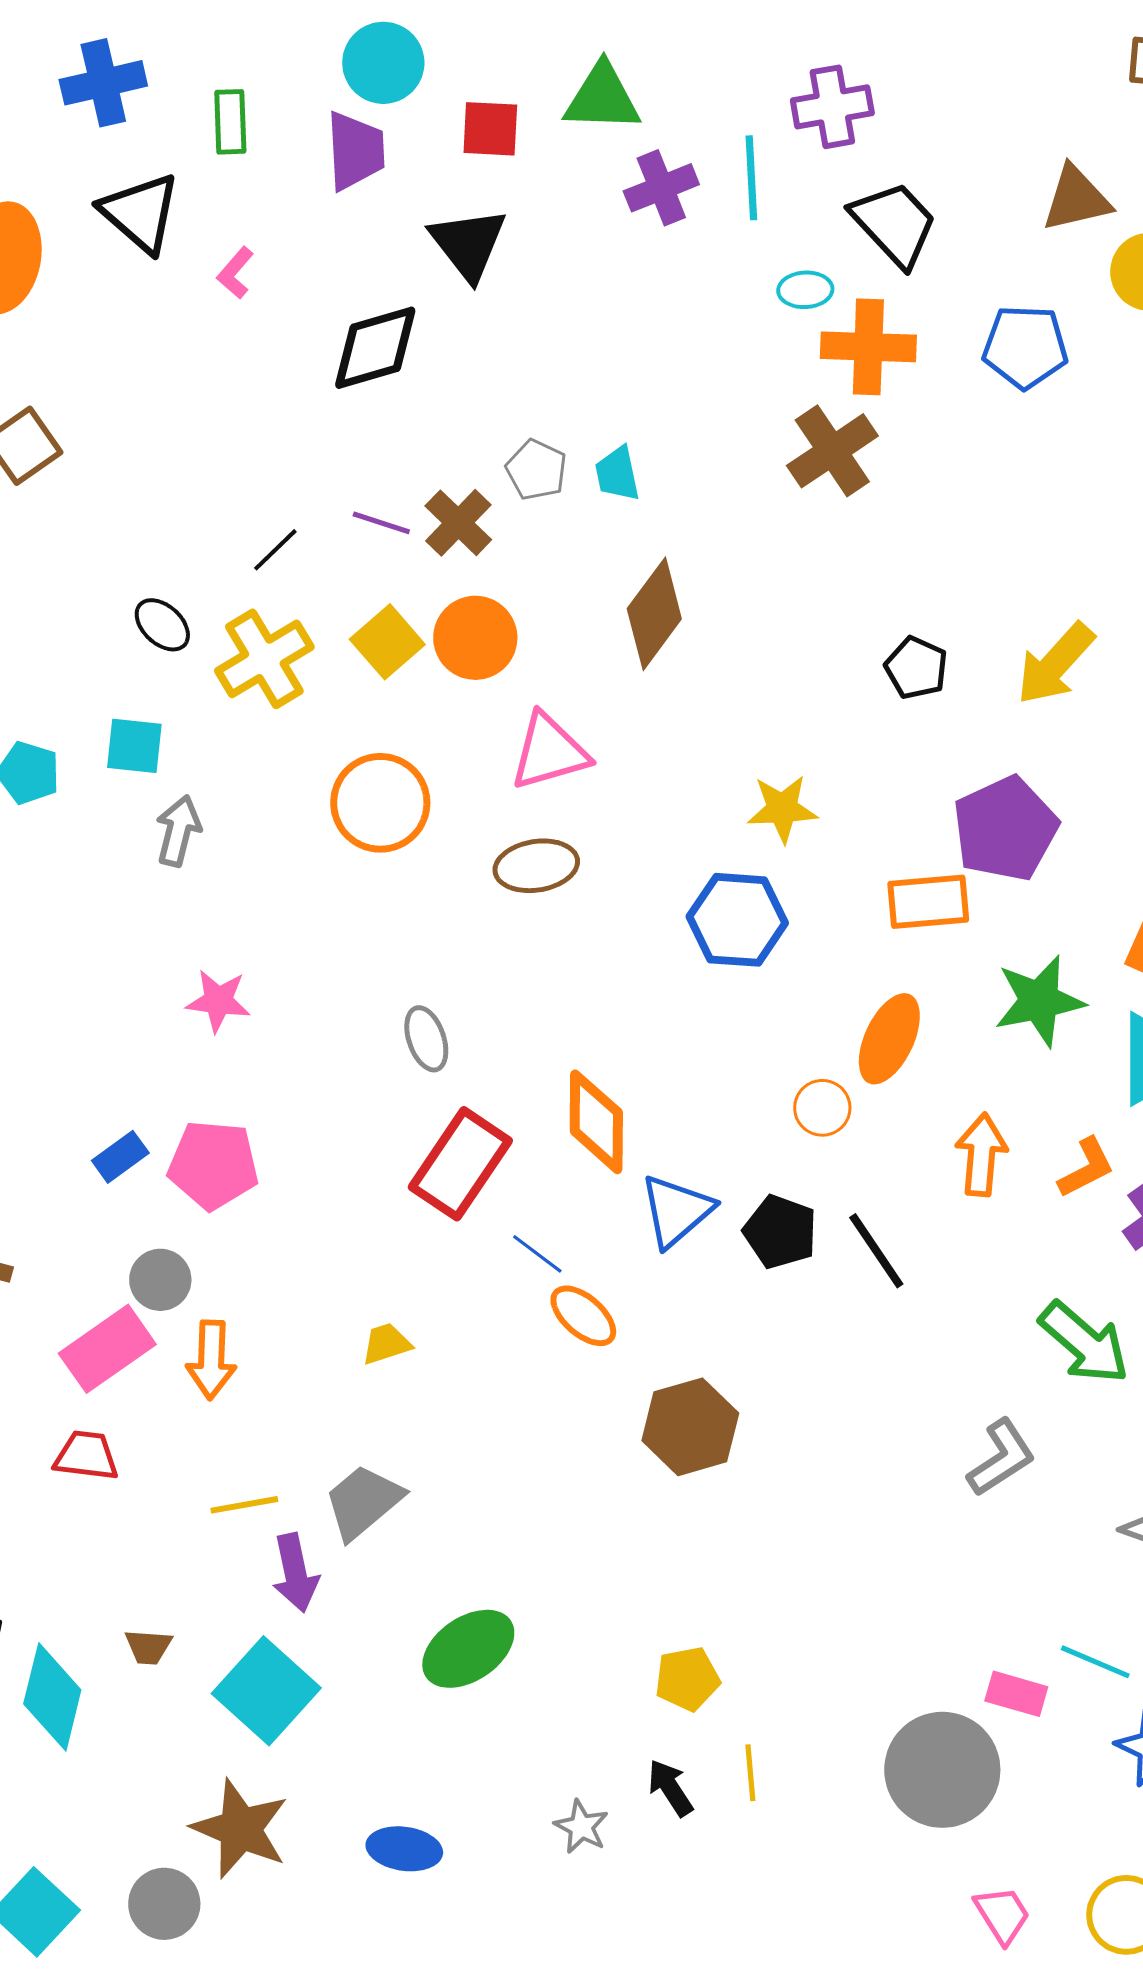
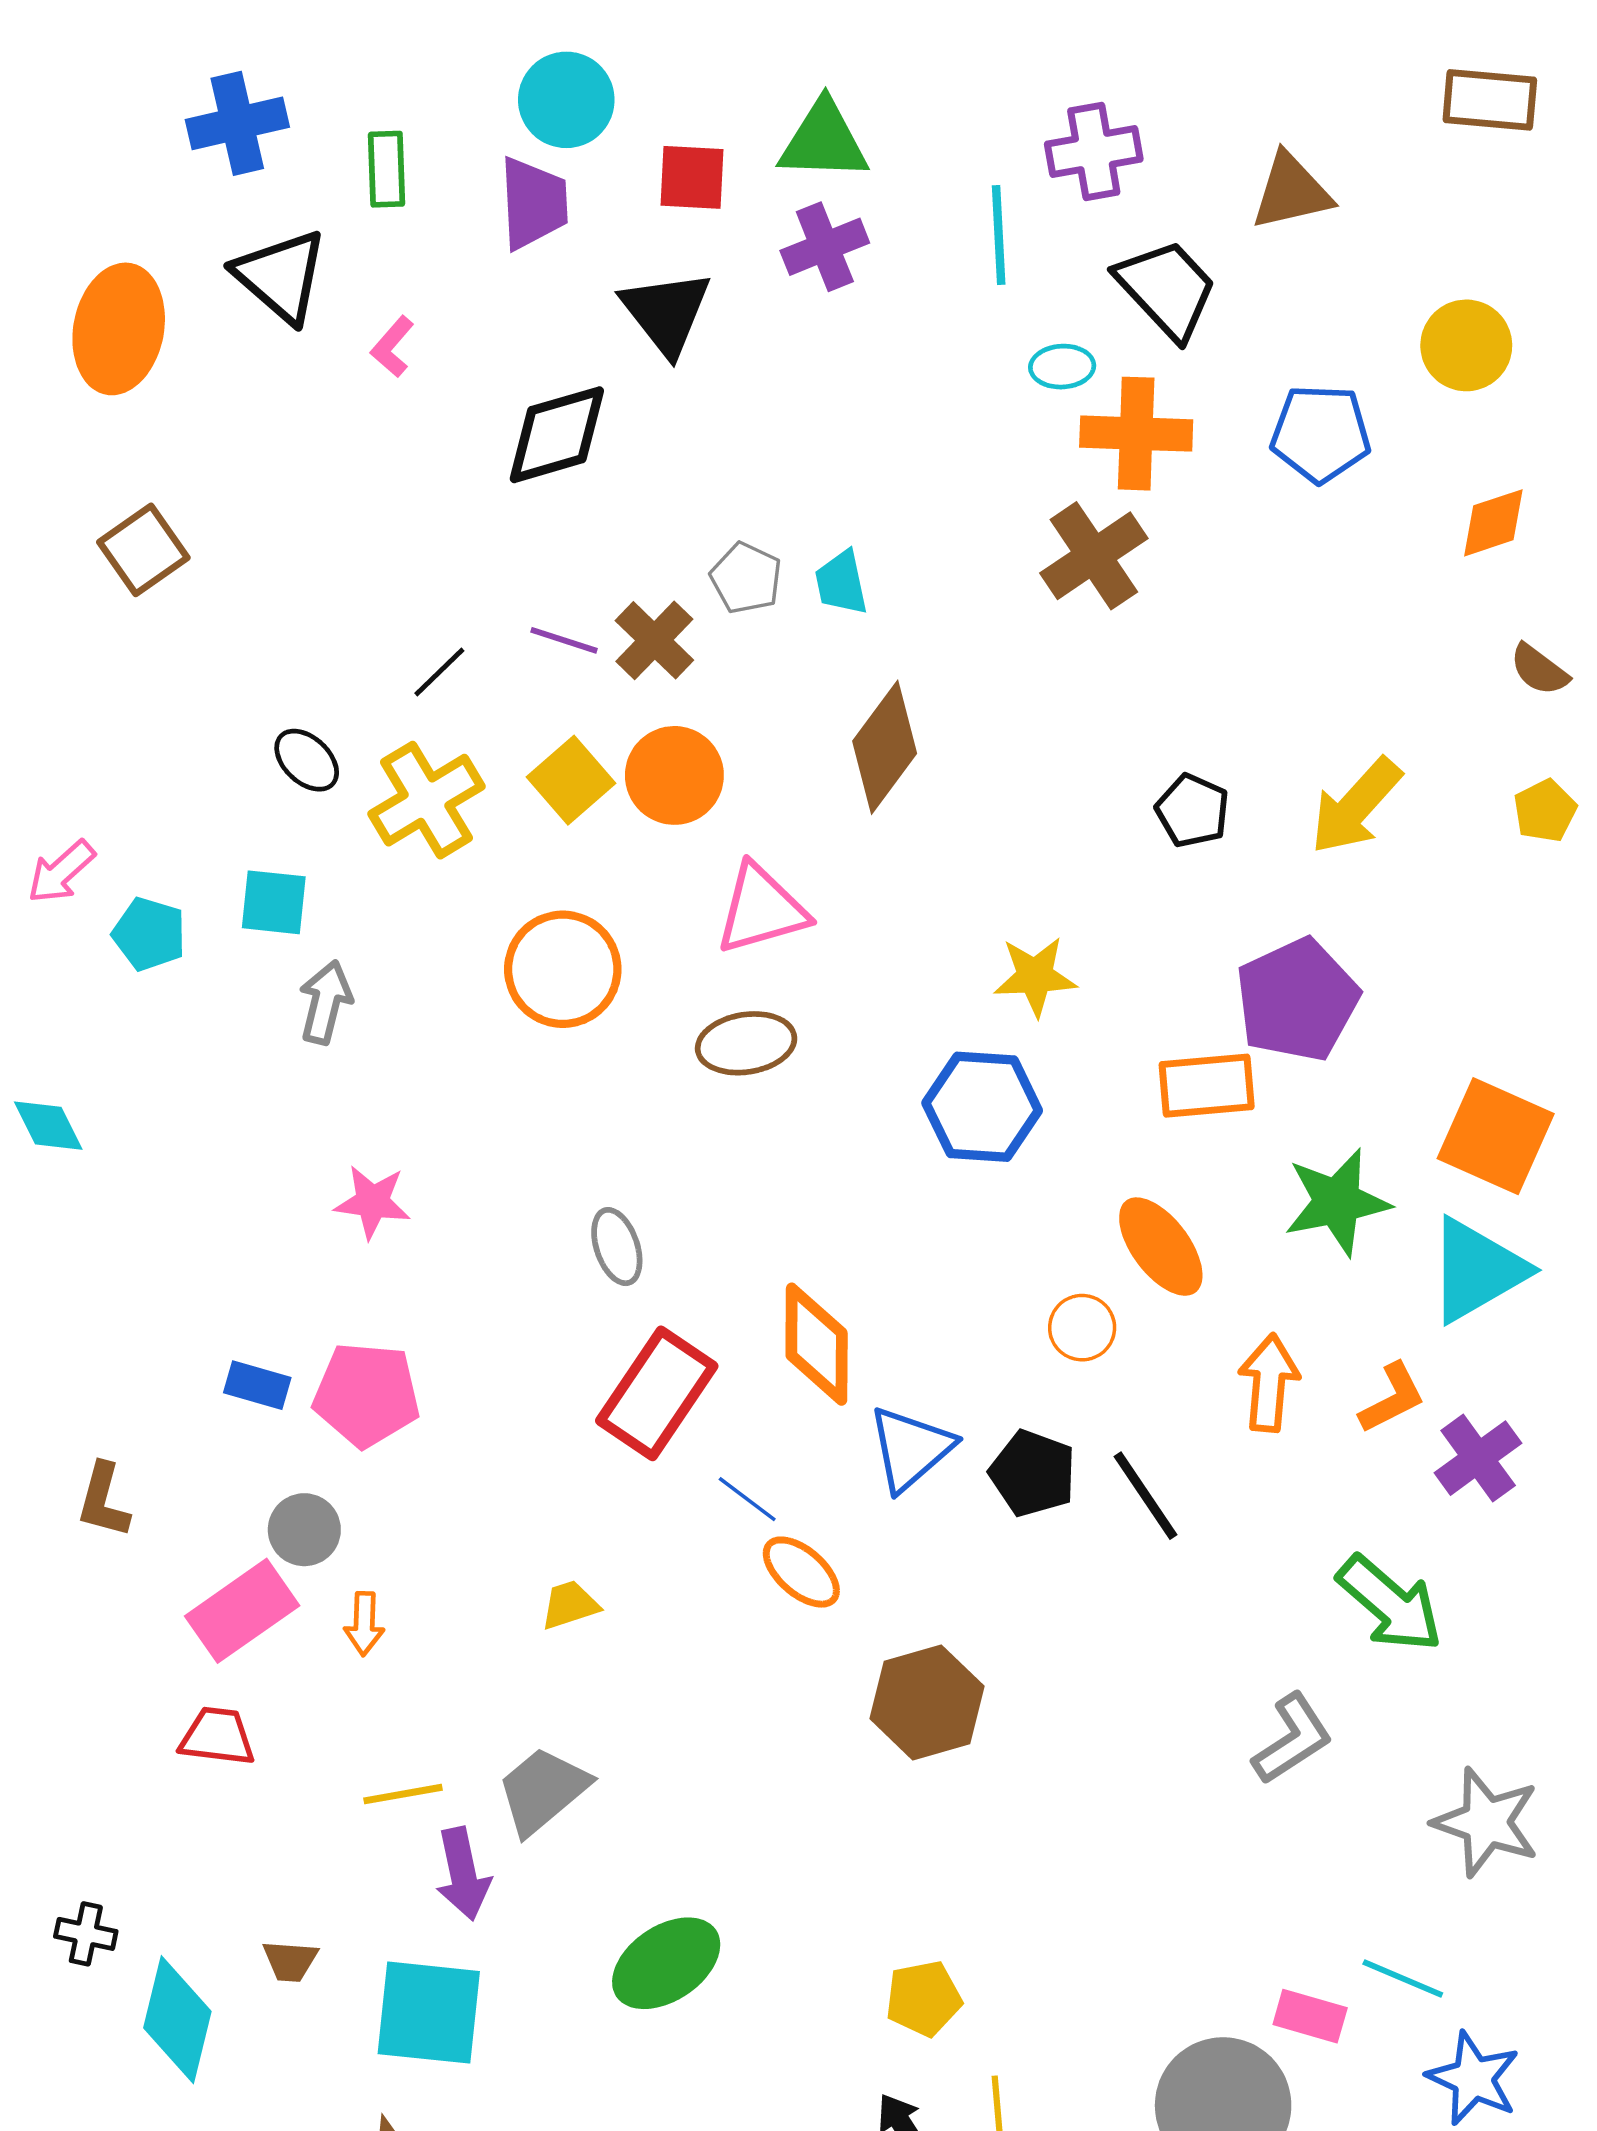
purple cross: (661, 188) -> (825, 247), moved
brown triangle: (1076, 199) -> (1291, 192), moved
orange ellipse: (889, 1039) -> (1161, 1247), turned -62
blue rectangle: (120, 1157) -> (257, 1385), turned 52
orange arrow: (211, 1360) -> (364, 1624), size x0.7
cyan square: (266, 1691) -> (429, 2013), turned -36

